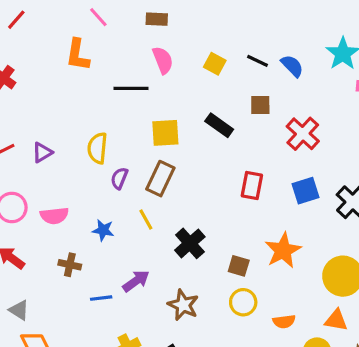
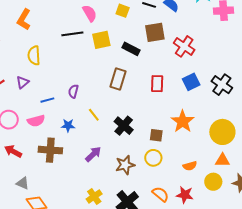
orange L-shape: (78, 55) -> (24, 20), moved, turned 30
brown square: (260, 105) -> (155, 32), size x1.5
yellow square: (165, 133) -> (101, 40), moved
yellow semicircle: (97, 148) -> (34, 55), moved
brown rectangle: (160, 179) -> (118, 79), moved
brown cross: (70, 265) -> (50, 150), size x1.6
blue line: (101, 298) -> (47, 100), moved
yellow circle: (243, 302) -> (153, 158), moved
brown star: (183, 305) -> (125, 165), turned -30

